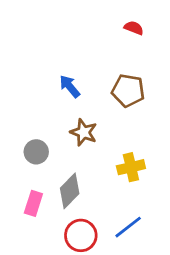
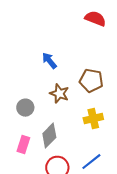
red semicircle: (134, 28) -> (95, 19), size x1.5
brown pentagon: (128, 91) -> (91, 81), moved

